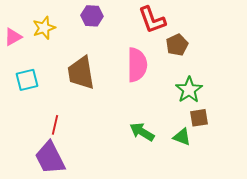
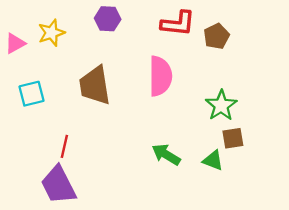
red L-shape: (152, 20) -> (178, 23), turned -64
brown pentagon: (177, 45) -> (217, 36), moved

